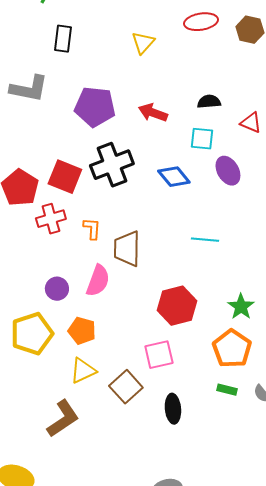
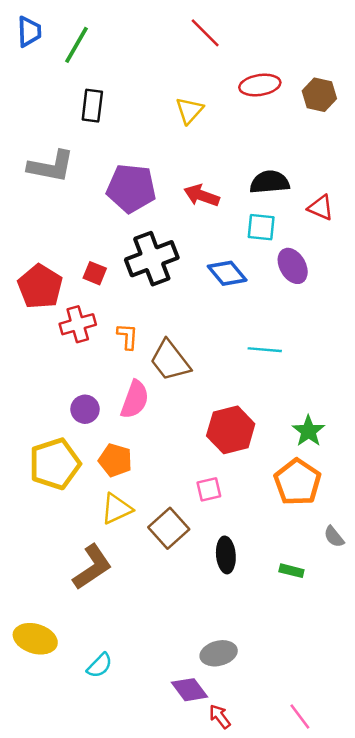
black semicircle: (209, 102) -> (270, 182), size x1.4
red square: (65, 177) -> (95, 273), size x0.6
brown trapezoid: (127, 249) -> (170, 361), turned -39
pink square: (159, 355) -> (209, 489), size x0.7
green rectangle: (227, 390) -> (291, 571), moved

